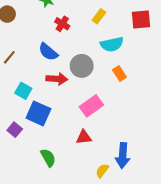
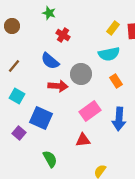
yellow rectangle: (99, 16) -> (113, 28), moved
cyan square: (23, 91) -> (17, 96), moved
blue arrow: (123, 156) -> (119, 119), moved

